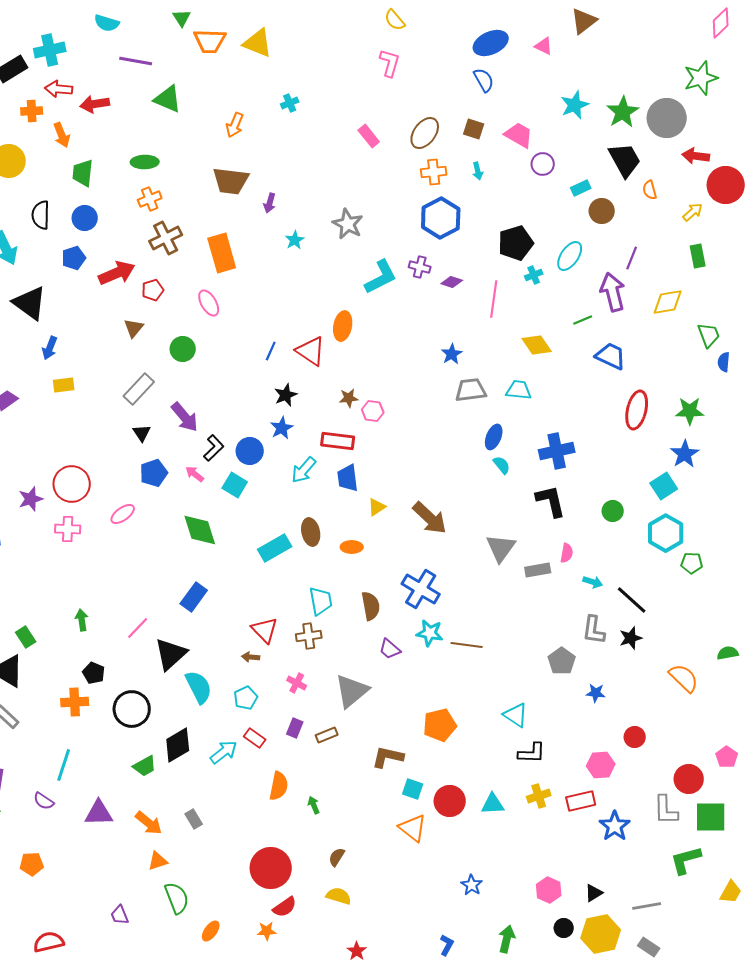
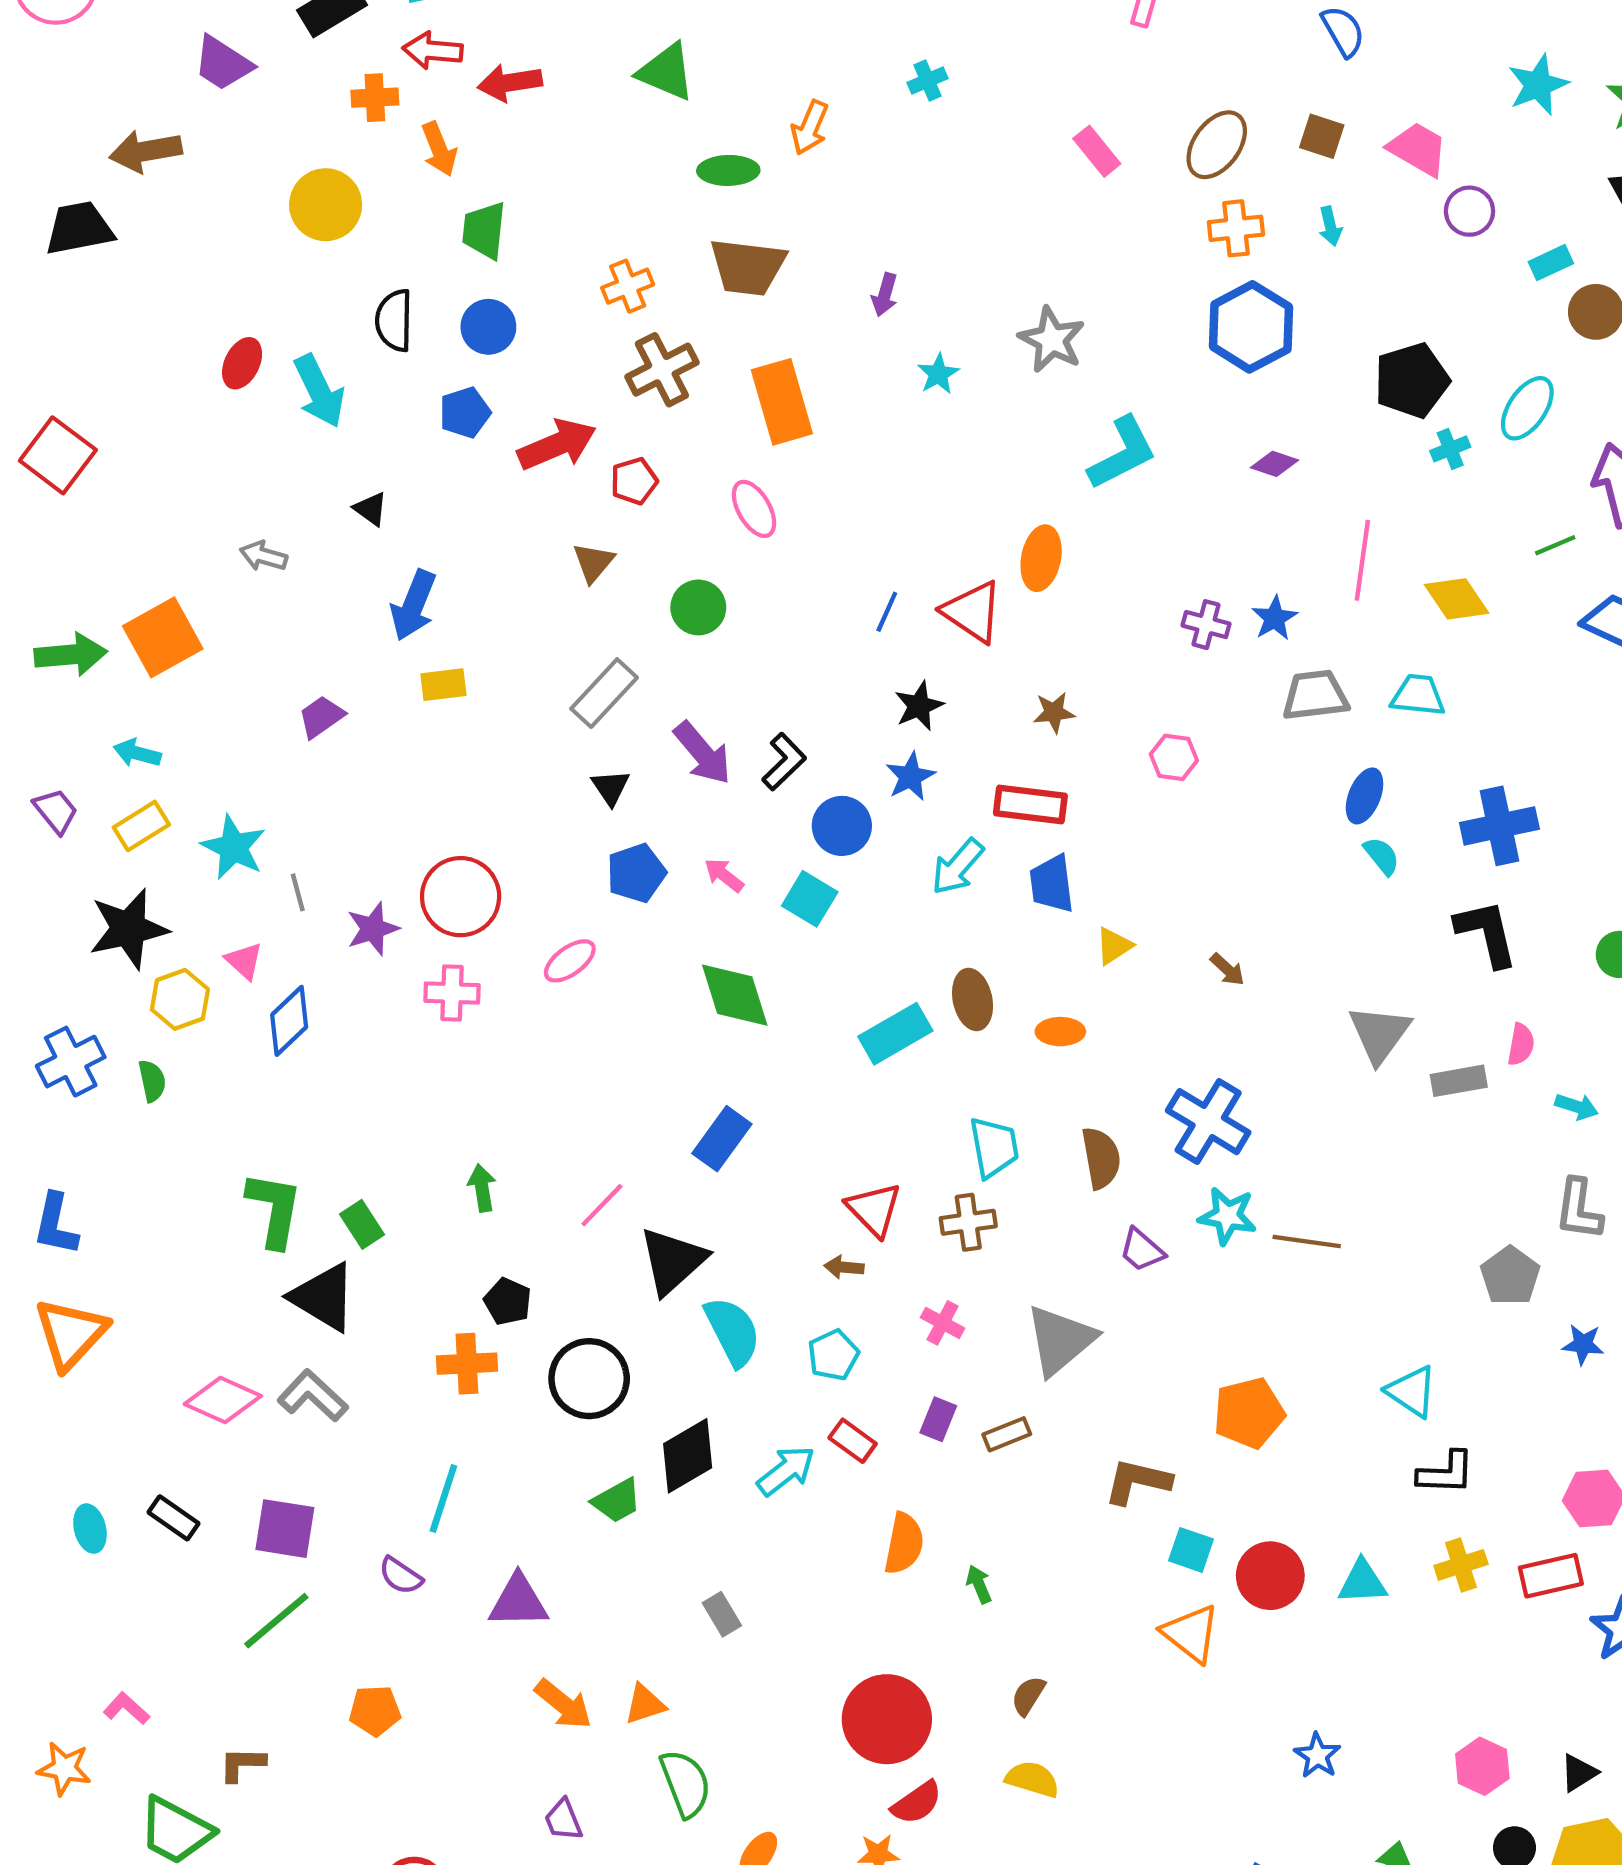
green ellipse: (145, 162) -> (728, 170), moved
brown trapezoid: (231, 181) -> (748, 267), moved
purple cross: (420, 267) -> (1206, 625), moved
pink line: (494, 299) -> (1362, 560), moved
black triangle: (30, 303) -> (371, 509), size x0.5
blue arrow: (50, 348) -> (413, 605), size x1.4
pink hexagon: (373, 411) -> (1174, 757), moved
black L-shape: (214, 448) -> (784, 762), moved
brown arrow: (430, 518) -> (1227, 969), size x0.5
orange arrow: (149, 823) -> (563, 1704), moved

